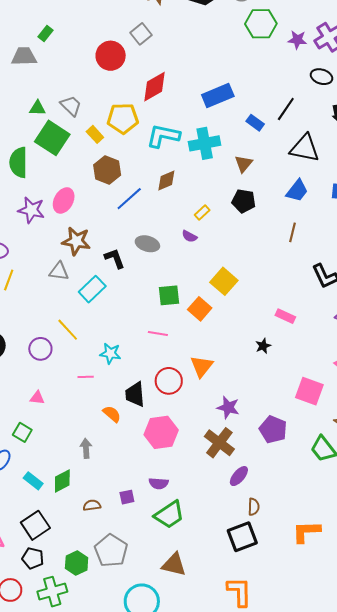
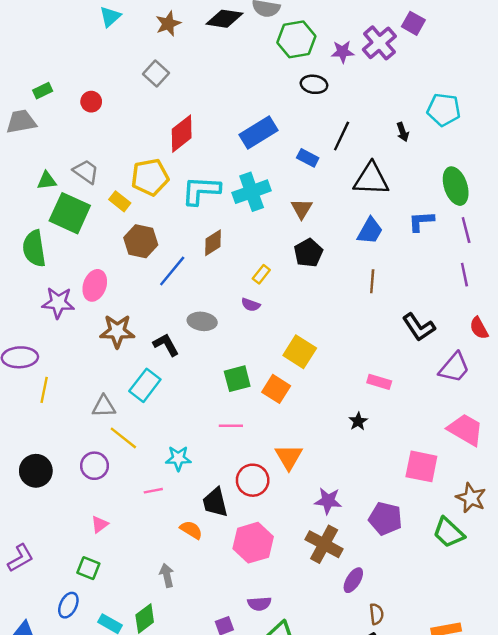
green rectangle: (46, 34) -> (43, 91), turned 35
red circle: (111, 56) -> (91, 102), moved, size x0.6
black ellipse: (321, 77) -> (314, 84), moved
black pentagon: (244, 201) -> (308, 253), turned -30
gray triangle: (59, 271) -> (104, 406), moved
pink triangle: (37, 398) -> (100, 524), turned -35

